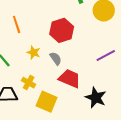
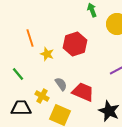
yellow star: (34, 52) -> (47, 54), moved
gray semicircle: (56, 59) -> (61, 84), moved

